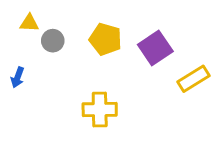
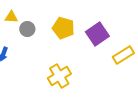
yellow cross: (100, 110) -> (59, 76), turned -30

